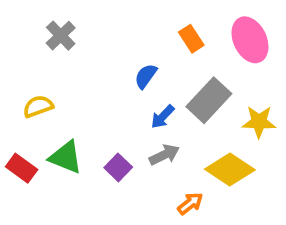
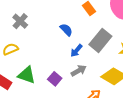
gray cross: (61, 36) -> (20, 21), moved
blue semicircle: (146, 76) -> (66, 30), turned 104

